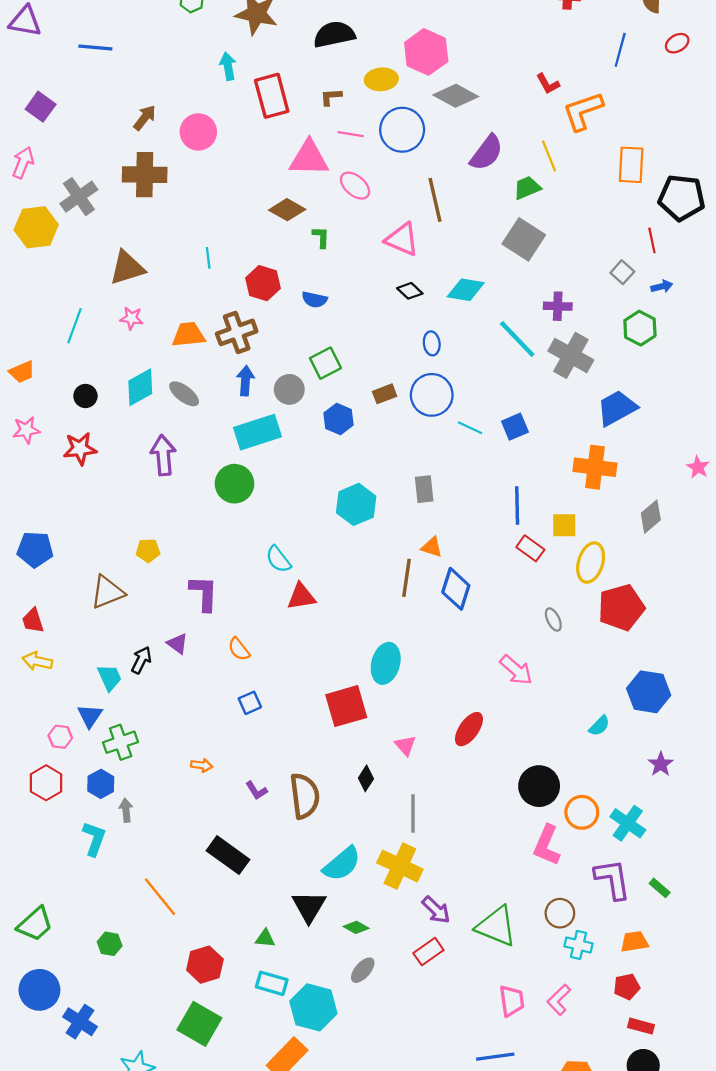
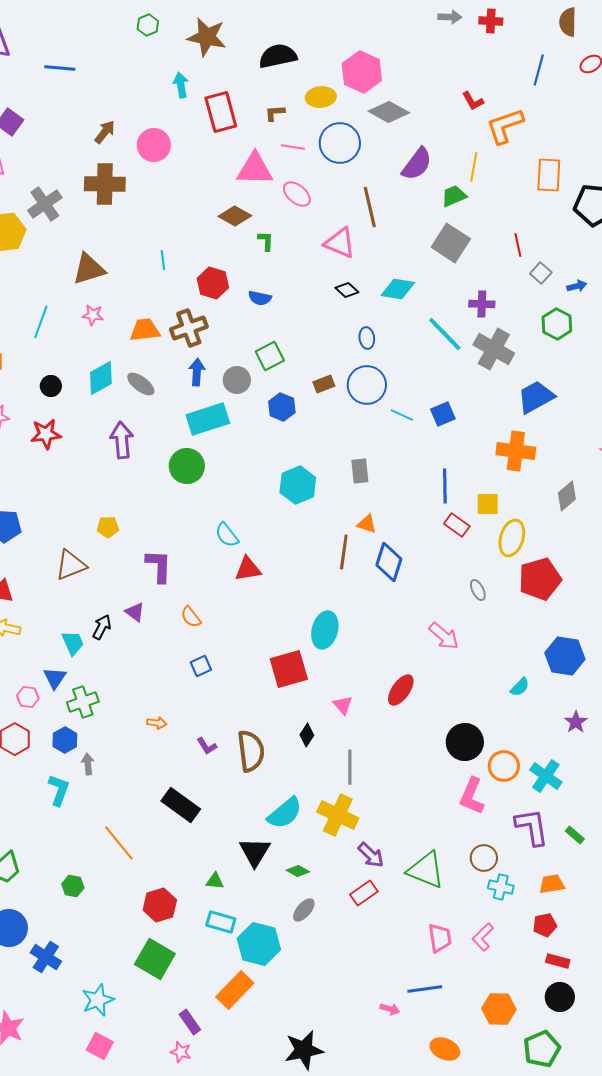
yellow line: (549, 156) -> (474, 167), turned 32
red line: (652, 240) -> (518, 245), moved

